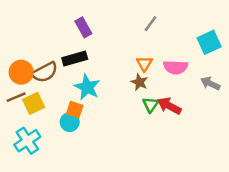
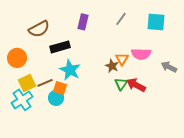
purple rectangle: (83, 27) -> (83, 22), moved, turned 42
cyan square: (209, 42) -> (156, 22), moved, turned 30
orange triangle: (144, 64) -> (122, 59), moved
brown semicircle: (45, 72) -> (39, 29), moved
brown line: (16, 97) -> (45, 83), moved
cyan cross: (27, 141) -> (22, 100), moved

